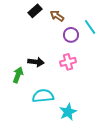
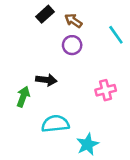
purple circle: (71, 35) -> (72, 45), moved
pink cross: (68, 62) -> (106, 90), moved

